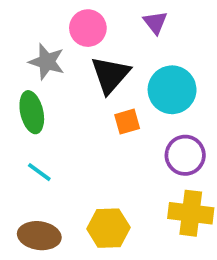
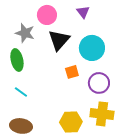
orange square: (127, 122) -> (72, 72), moved
yellow hexagon: (108, 228) -> (71, 122), moved

